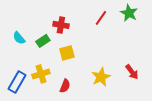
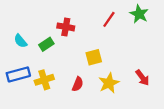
yellow square: (67, 53) -> (94, 57), moved
blue rectangle: (17, 82) -> (18, 74), moved, turned 45
red semicircle: (65, 86) -> (78, 84), moved

